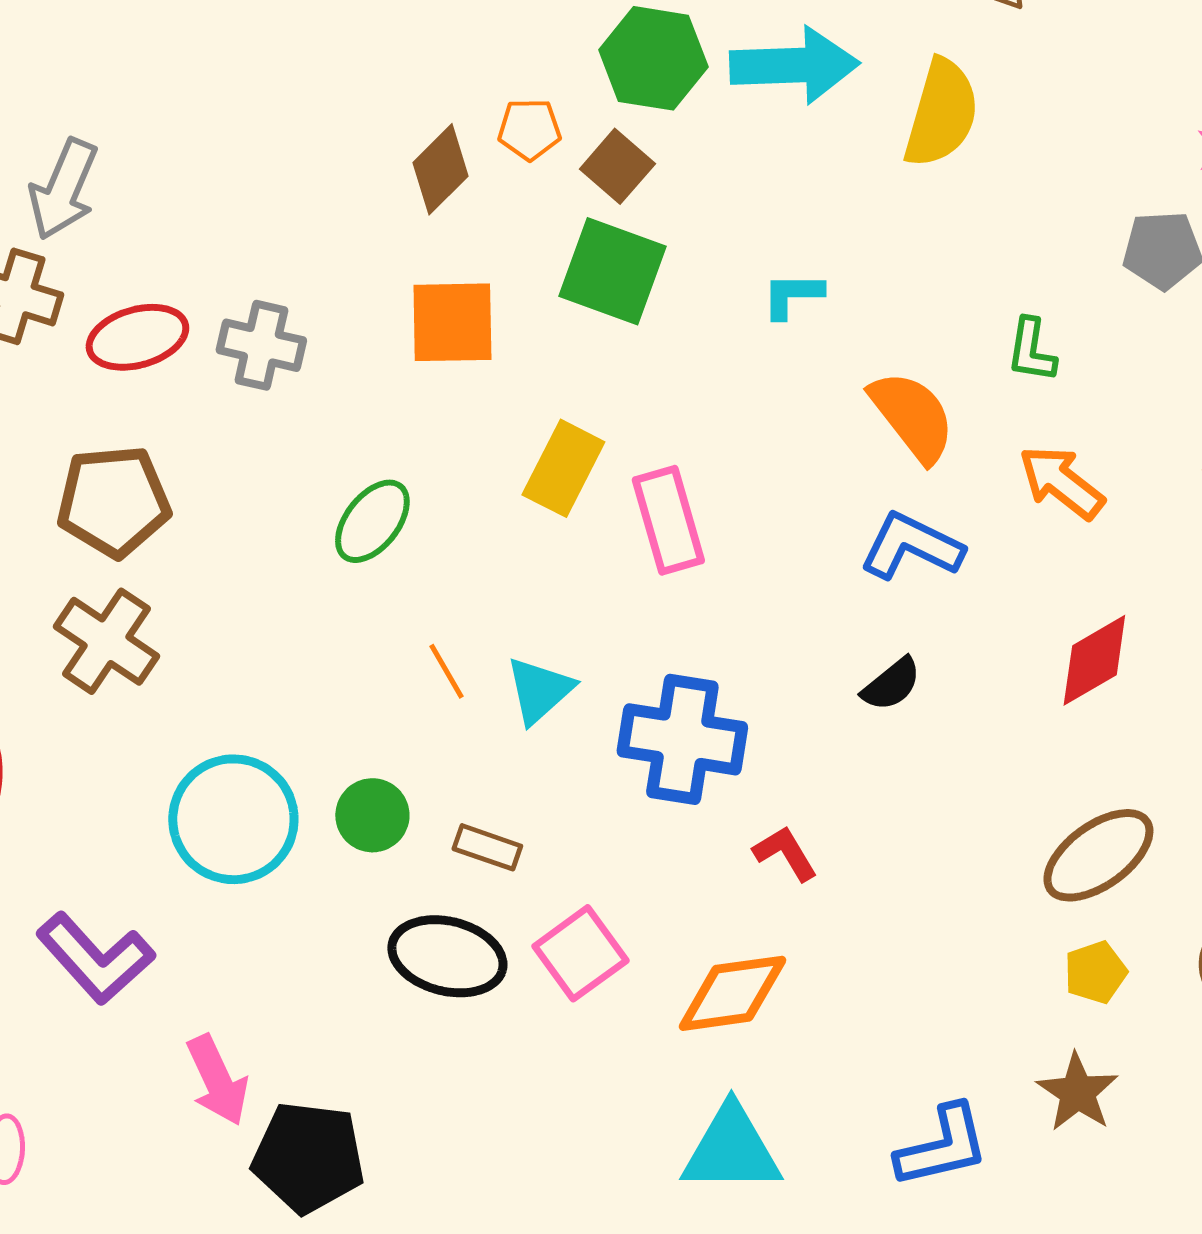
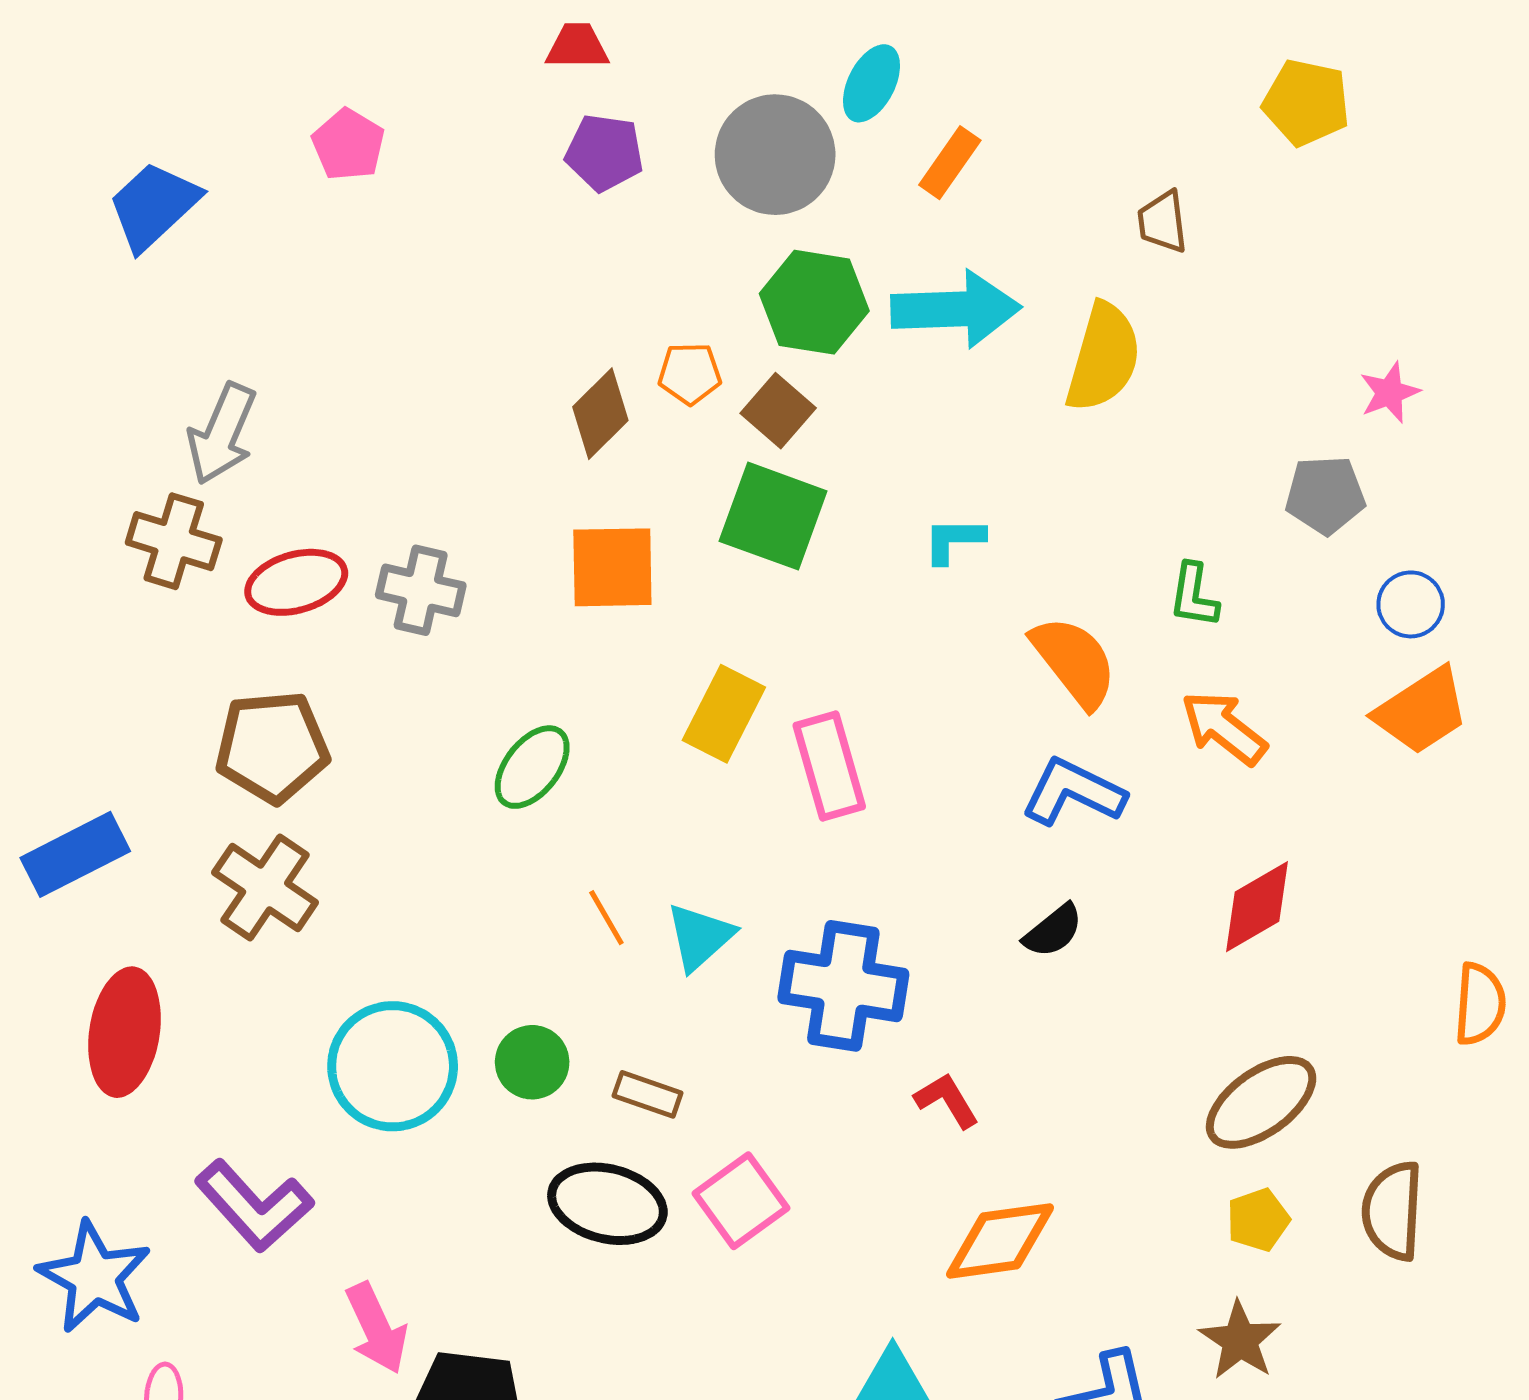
orange diamond: (732, 993) -> (1000, 1241), moved

